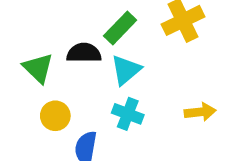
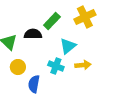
cyan triangle: (126, 70) -> (68, 46), moved
yellow arrow: (200, 112) -> (83, 65), moved

